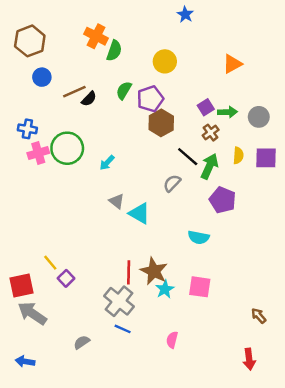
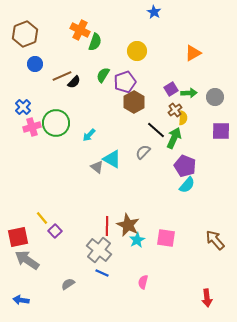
blue cross: (27, 129) -> (23, 107), turned 35
yellow semicircle: (238, 155) -> (183, 118), moved
cyan triangle: (139, 213) -> (112, 159), moved
cyan semicircle: (199, 237) -> (187, 185), moved, turned -60
brown arrow: (259, 316) -> (215, 240), moved, size x1.5

